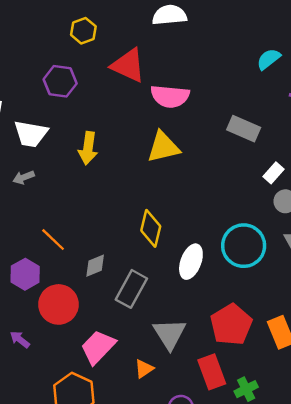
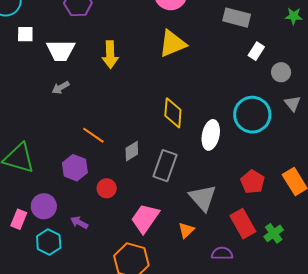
white rectangle: (273, 173) -> (256, 51), moved
red circle: (58, 304) -> (107, 188), size x0.6
red pentagon: (231, 325) -> (253, 182), size x0.7

